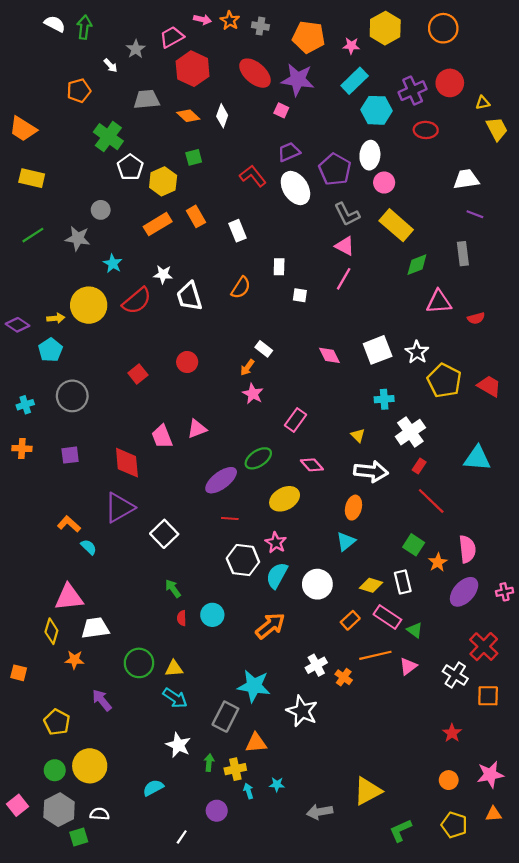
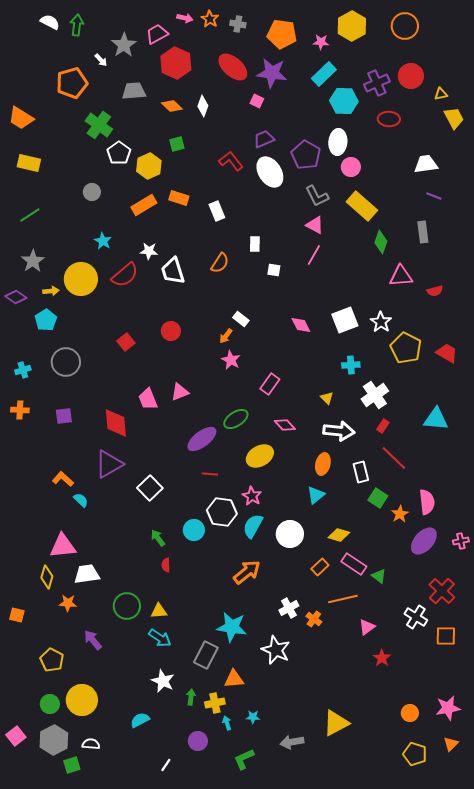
gray star: (136, 49) -> (124, 45), size x1.4
orange pentagon: (79, 91) -> (72, 83), size x1.4
orange rectangle: (196, 216) -> (179, 198), turned -42
gray star: (78, 238) -> (33, 261), moved, turned 30
green diamond: (417, 265) -> (381, 242), turned -50
white rectangle: (403, 582) -> (361, 472), moved
cyan circle: (212, 615) -> (194, 530), moved
pink triangle: (408, 666) -> (367, 627), moved
red star: (452, 733) -> (382, 658), moved
orange triangle: (494, 814) -> (451, 744), turned -42
green L-shape: (401, 830) -> (244, 759), moved

